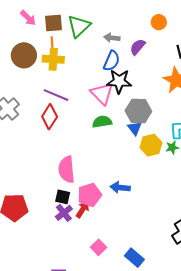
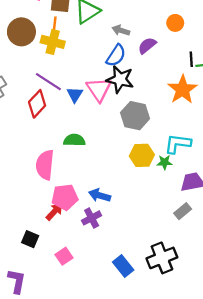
green semicircle: (102, 122) -> (74, 140), moved
blue triangle: (135, 128) -> (75, 95), moved
black square: (63, 197) -> (30, 239), moved
purple cross: (64, 213) -> (92, 218), moved
blue rectangle: (134, 258) -> (123, 266), moved

